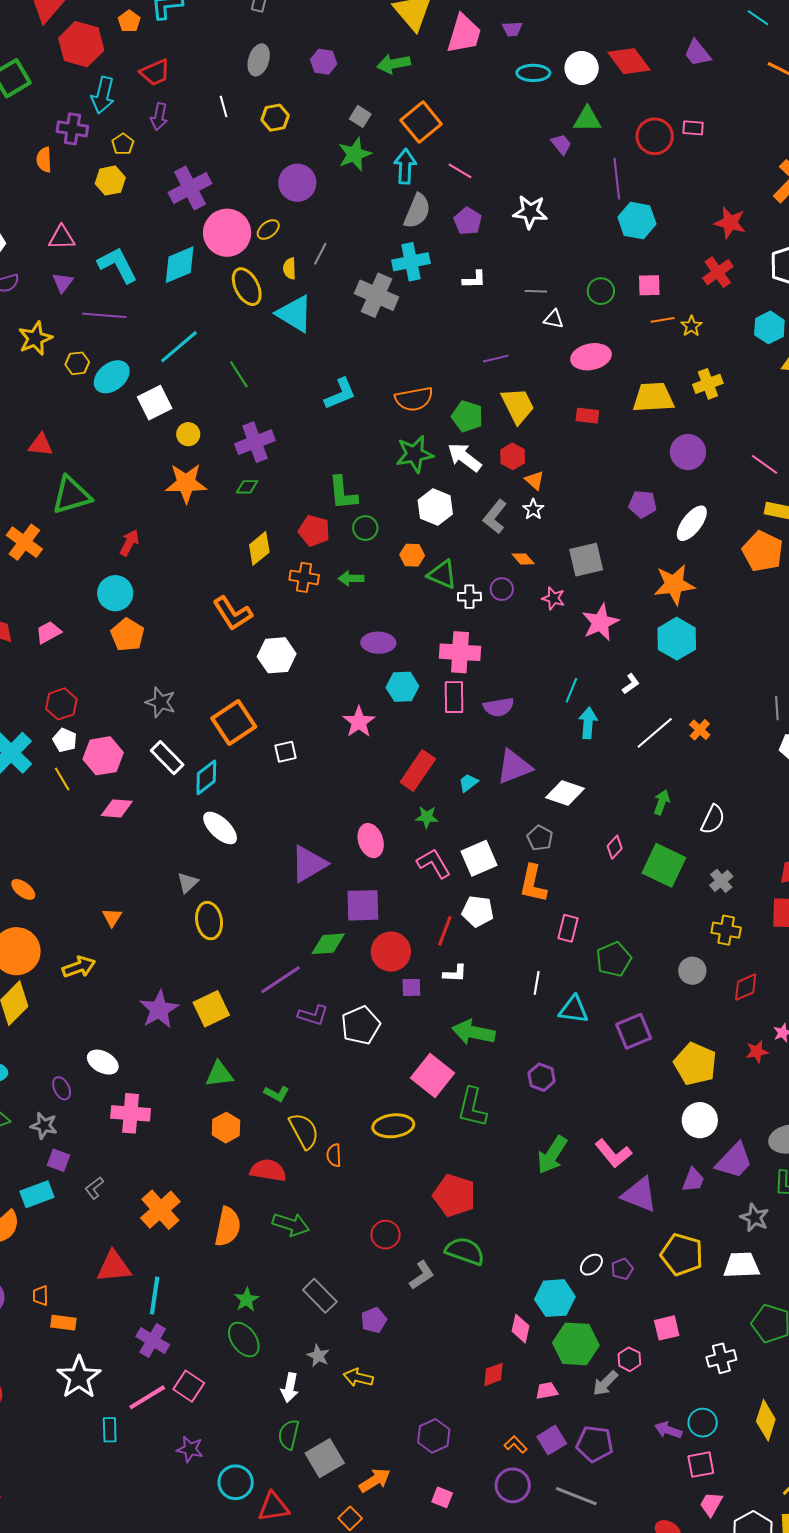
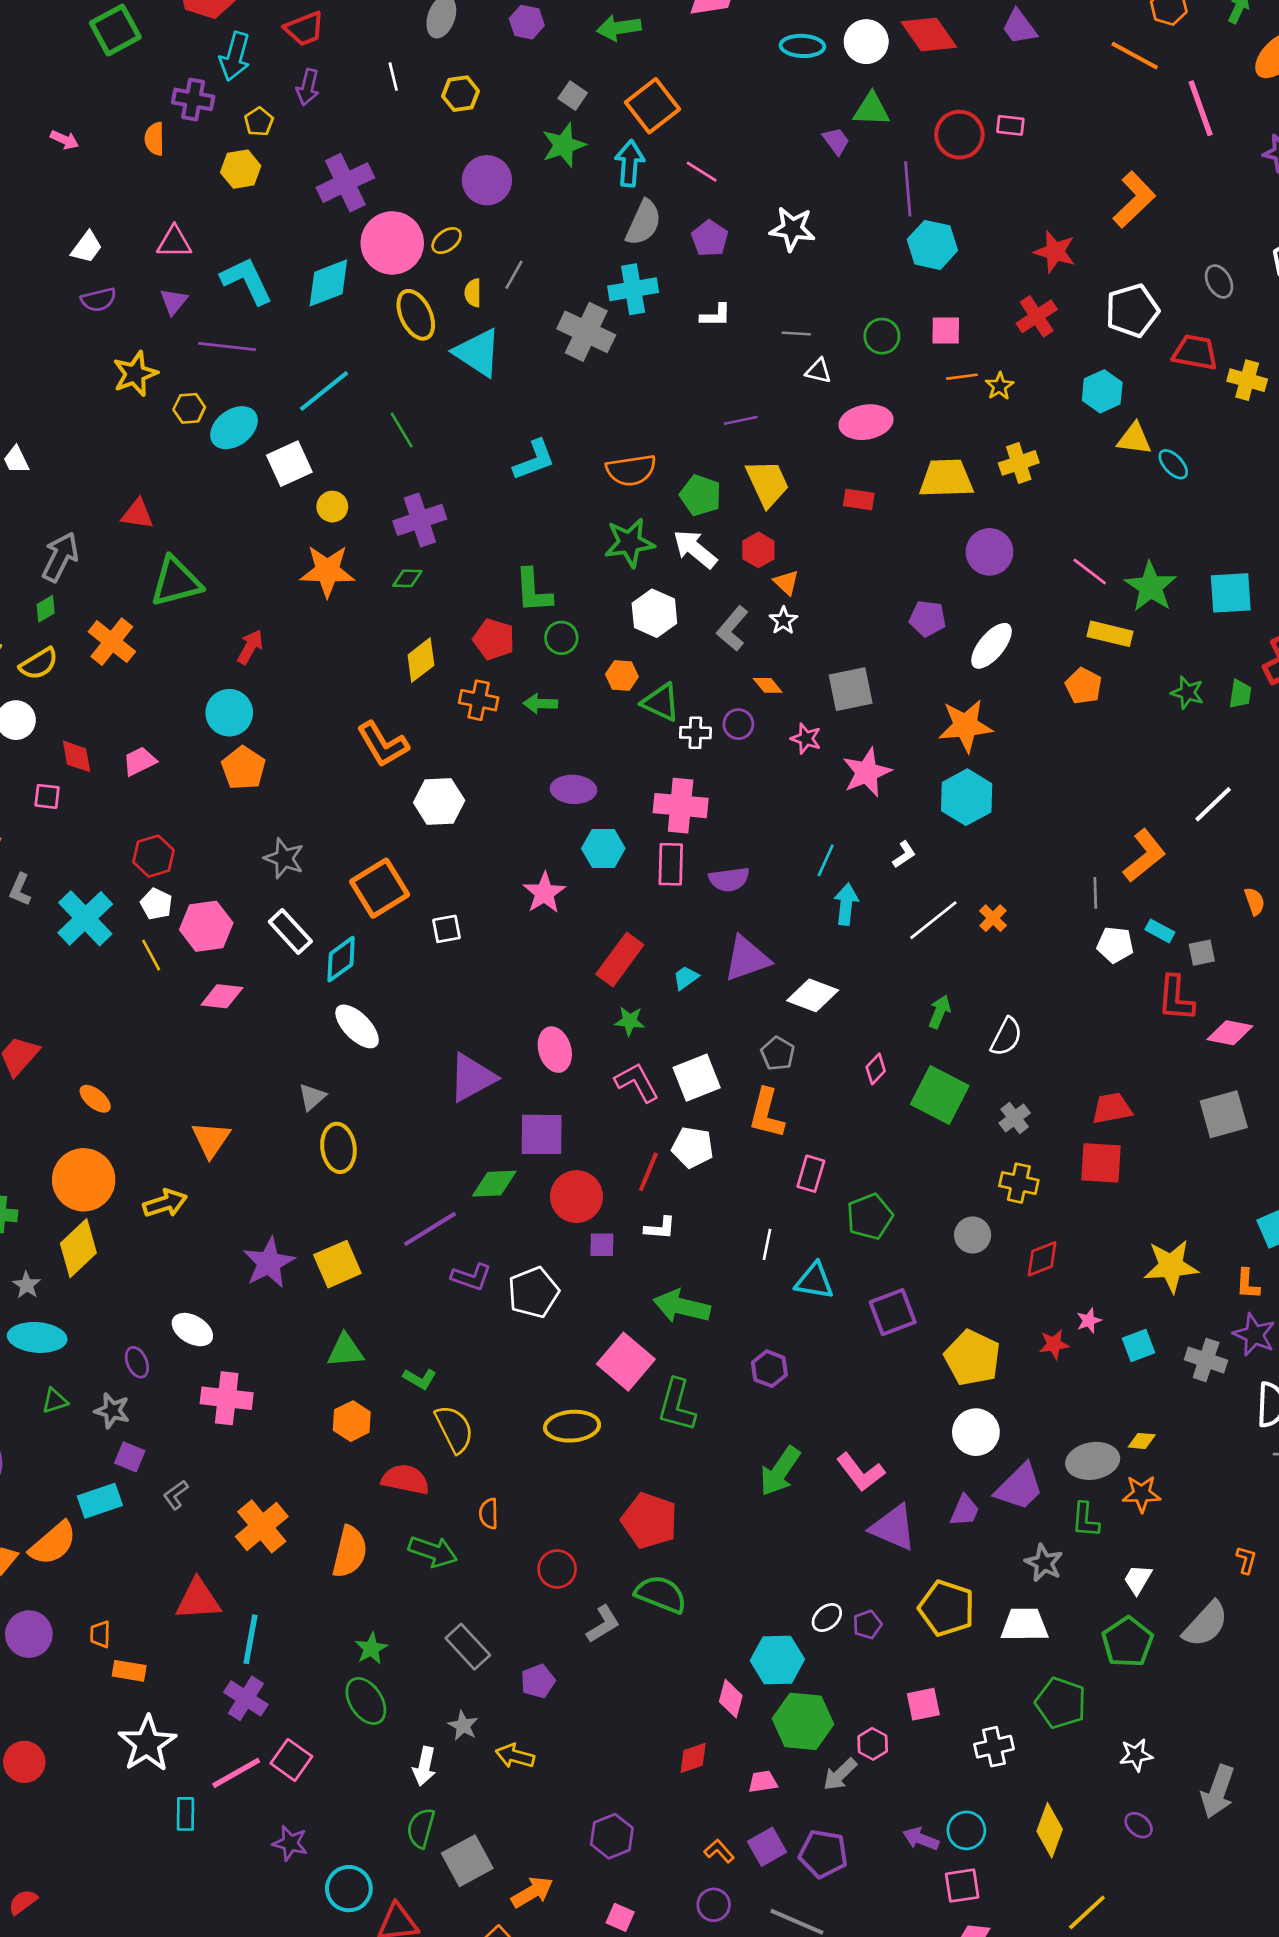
orange pentagon: (763, 551) -> (1084, 686), size x0.7
orange triangle: (112, 917) -> (211, 1139), size x1.5
orange semicircle: (334, 1155) -> (489, 1514), moved
purple circle: (513, 1485) -> (714, 1905), size x0.7

